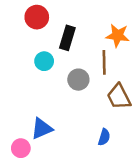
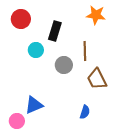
red circle: (37, 17) -> (21, 19), moved
orange star: (118, 35) -> (96, 15), moved

